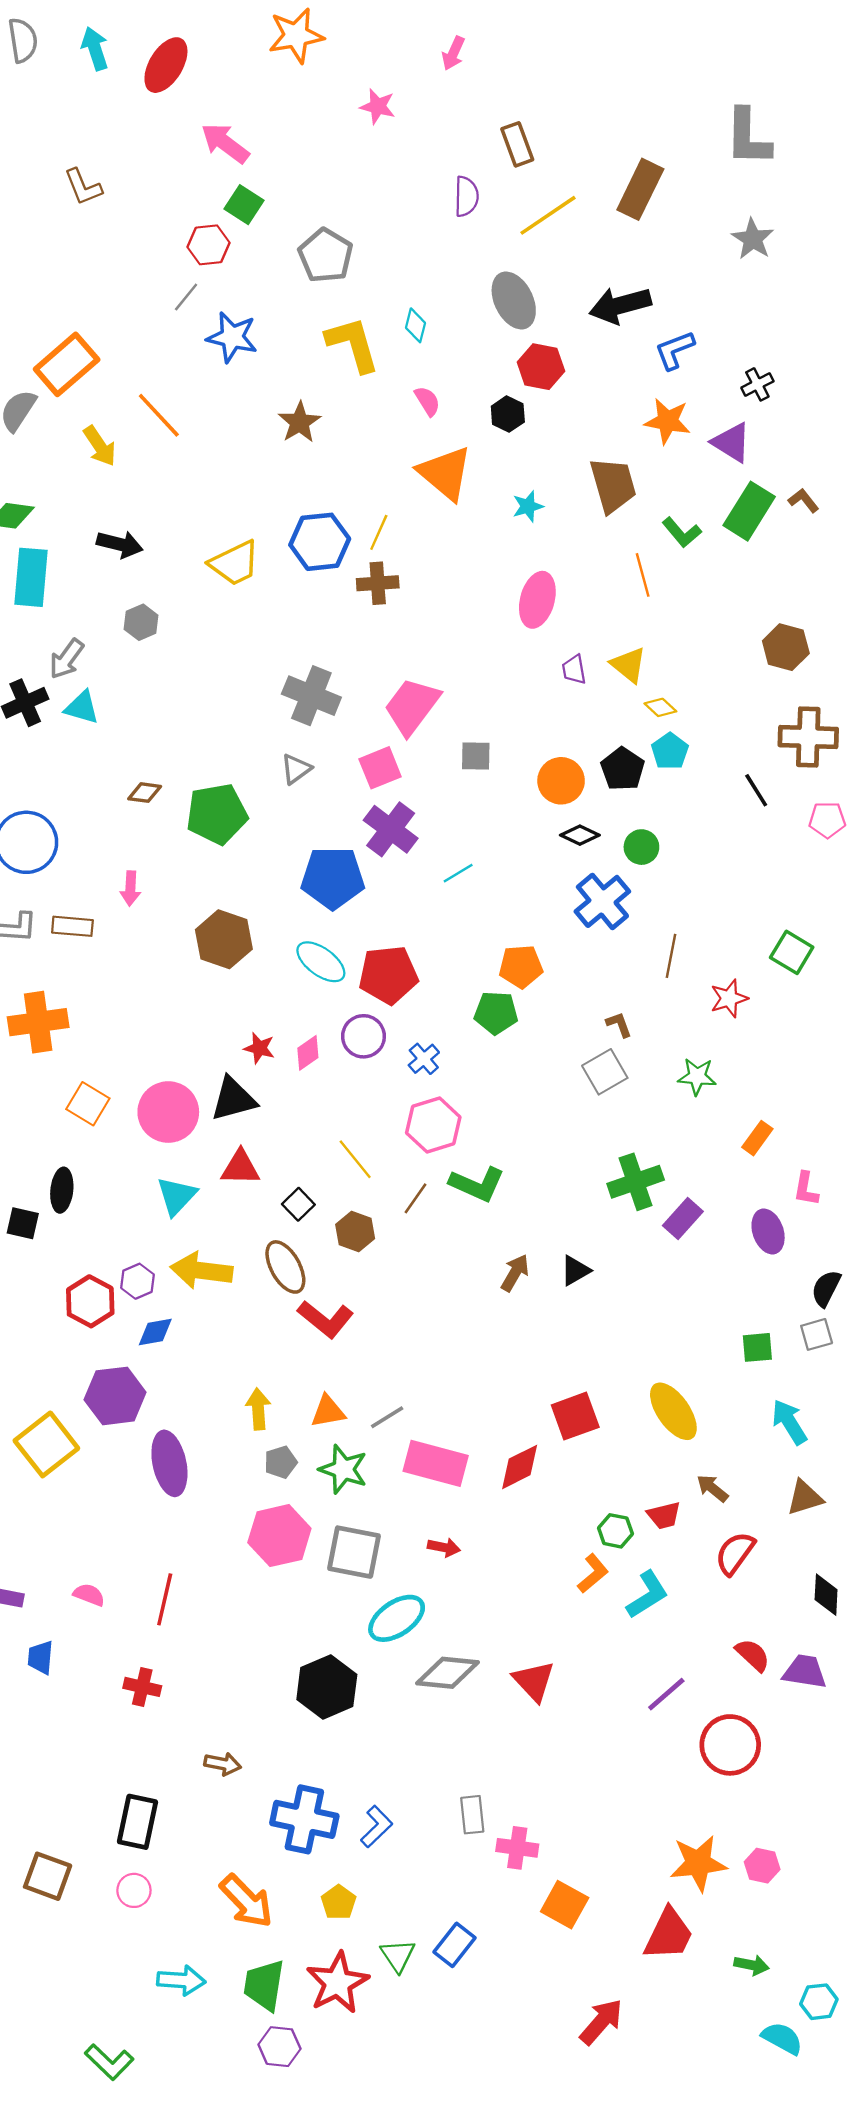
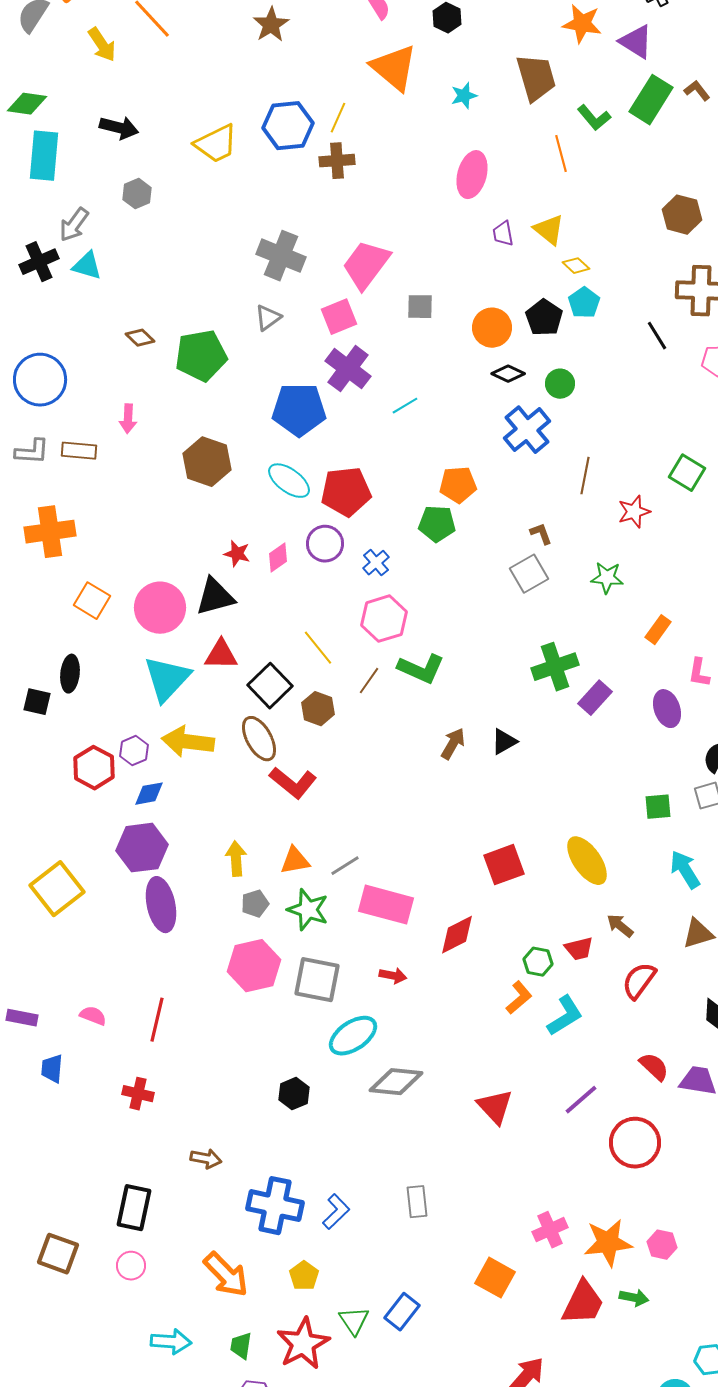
brown diamond: (145, 793) -> (140, 338), turned 36
cyan triangle: (177, 1196) -> (167, 679), size x1.4
black square: (298, 1204) -> (270, 686), size x1.6
purple hexagon: (115, 1396) -> (142, 848), moved
red diamond: (520, 1467) -> (457, 935), moved
red triangle: (534, 1681) -> (495, 1107), moved
black hexagon: (327, 1687) -> (294, 1094), size x0.6
pink cross: (517, 1848) -> (550, 1230), moved, turned -32
green arrow: (751, 1965) -> (634, 1298), moved
green trapezoid: (264, 1985) -> (241, 1346), size x0.6

